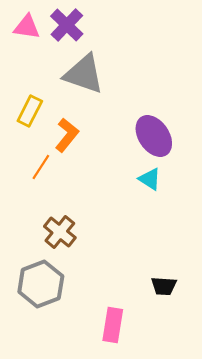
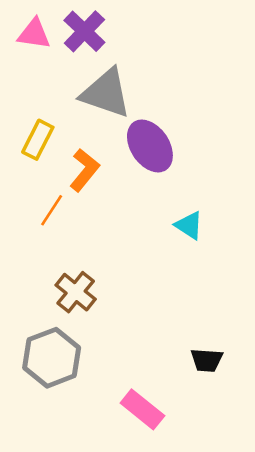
purple ellipse: (154, 136) -> (150, 146), moved
pink rectangle: (113, 325) -> (142, 409), turned -60

